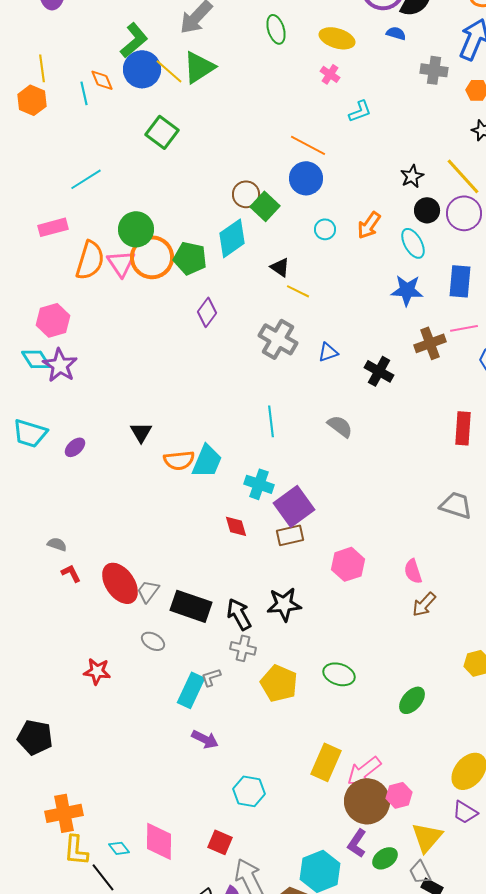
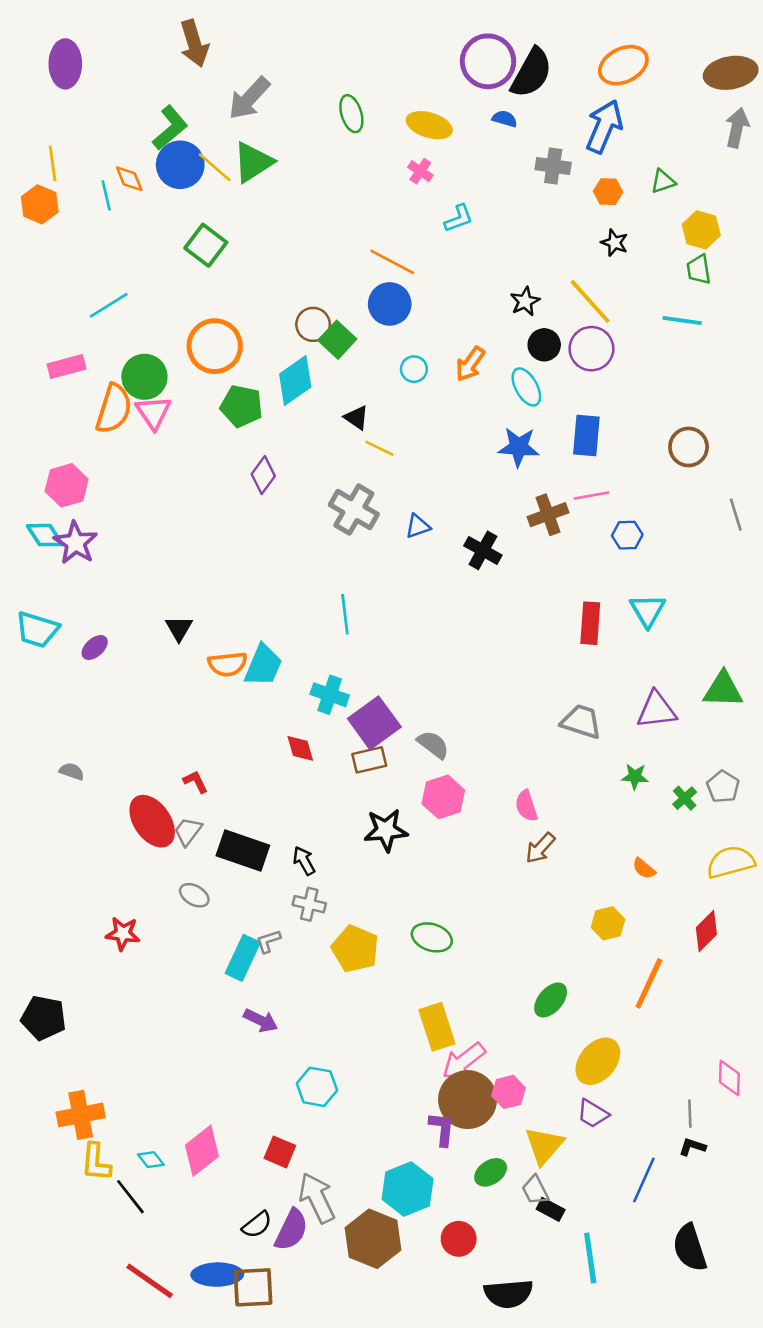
green circle: (136, 229) -> (144, 377), moved
orange circle: (152, 257) -> (215, 346), moved
gray semicircle: (340, 426) -> (433, 745), moved
red L-shape: (71, 573) -> (196, 782), moved
black star: (284, 604) -> (386, 830), moved
black arrow: (239, 614) -> (304, 861), size x0.7
green ellipse: (412, 700) -> (551, 1000), moved
yellow rectangle: (326, 762) -> (437, 1027), moved, turned -42
pink diamond: (159, 841) -> (202, 1151), turned 51
purple L-shape: (357, 843) -> (442, 1129), moved, turned 152

